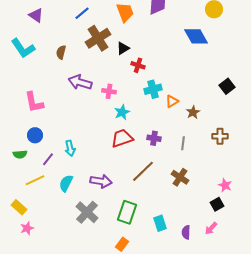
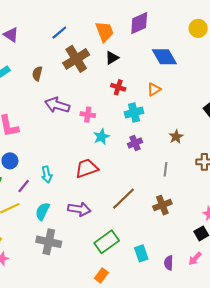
blue diamond: (196, 36) -> (164, 57), moved
black triangle: (123, 48) -> (112, 58), moved
orange triangle: (172, 101) -> (154, 89), moved
red trapezoid: (122, 138) -> (87, 168), moved
purple cross: (154, 138) -> (135, 143), moved, turned -32
brown cross: (180, 177) -> (162, 205), turned 36
gray cross: (87, 212) -> (49, 242), moved, turned -30
green rectangle: (127, 212) -> (107, 242), turned 35

